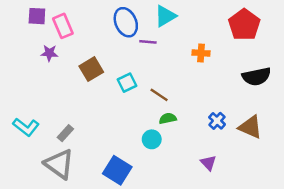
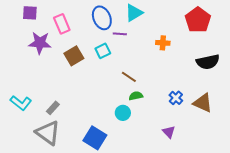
pink rectangle: (63, 26) -> (62, 24), moved
purple star: (49, 53) -> (40, 43), size x1.6
cyan square: (127, 83) -> (103, 51), moved

